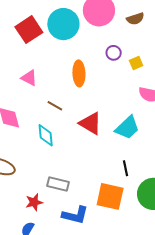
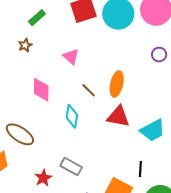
orange ellipse: (79, 73) -> (117, 84), moved
red triangle: (90, 123) -> (118, 117), turned -35
red star: (34, 202) -> (43, 178), turned -30

